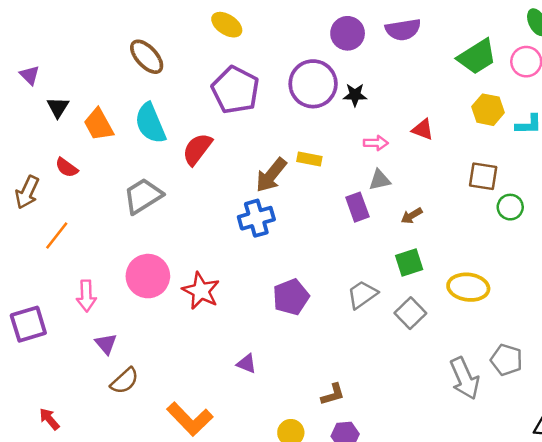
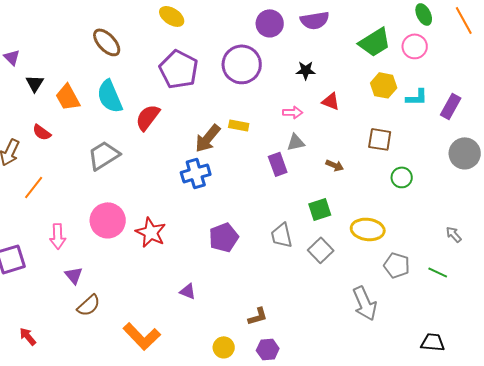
black star: (355, 95) -> (306, 70), moved
green circle: (510, 207) -> (402, 177), moved
brown arrow: (412, 216) -> (335, 165), moved, turned -126
gray trapezoid: (362, 295) -> (282, 235), turned -68
gray pentagon: (507, 360) -> (397, 265), moved

